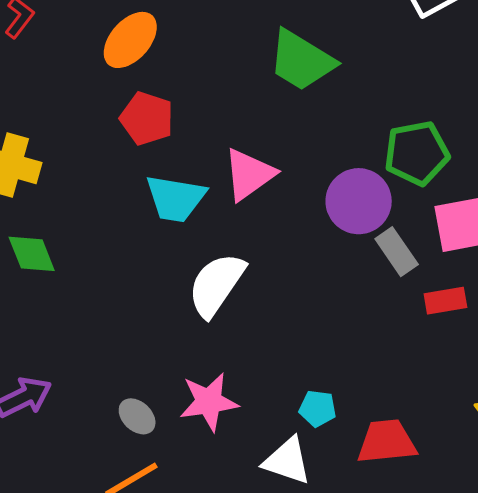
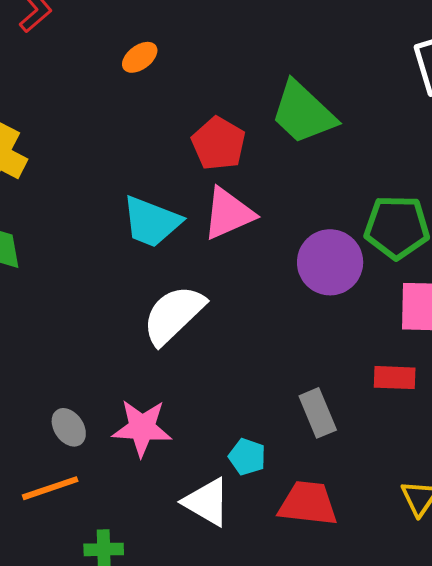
orange ellipse: (130, 40) -> (140, 57), size x0.6
red pentagon: (147, 118) -> (219, 144), moved
gray rectangle: (397, 252) -> (318, 413), moved

